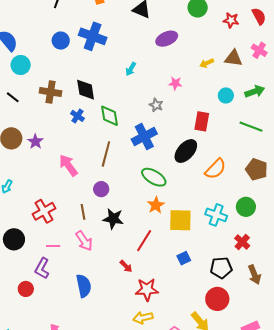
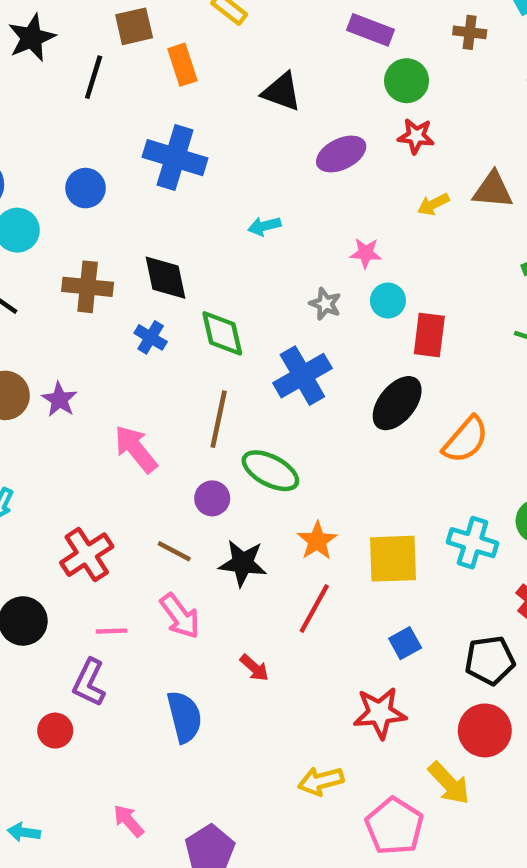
red star: (231, 20) -> (416, 136), moved
blue circle: (61, 41) -> (86, 188), moved
cyan arrow: (131, 69) -> (264, 226), turned 48
cyan circle: (226, 95) -> (388, 301), moved
green ellipse: (154, 177) -> (270, 471), moved
orange star: (156, 205) -> (317, 541), moved
brown line: (83, 212) -> (174, 551), turned -49
red arrow: (126, 266) -> (254, 668), moved
red star: (147, 290) -> (380, 713), moved

